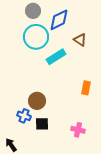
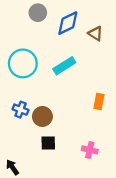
cyan circle: (36, 37) -> (23, 63), moved
brown triangle: (80, 40) -> (95, 33), moved
blue cross: (24, 116) -> (21, 110), moved

